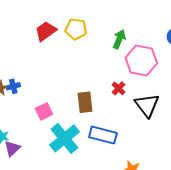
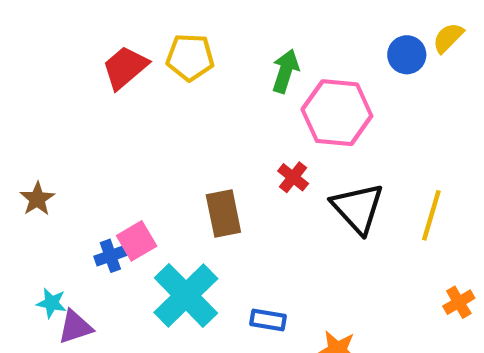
blue cross: (13, 86) -> (110, 256), moved
blue rectangle: (103, 135) -> (268, 320), moved, size x0.6
purple triangle: (12, 148) -> (75, 327), turned 30

